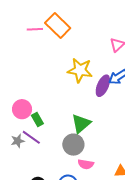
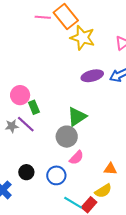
yellow star: (80, 70) -> (83, 38), moved
purple ellipse: (103, 86) -> (92, 76), moved, turned 45
pink semicircle: (86, 164) -> (77, 158), turned -63

